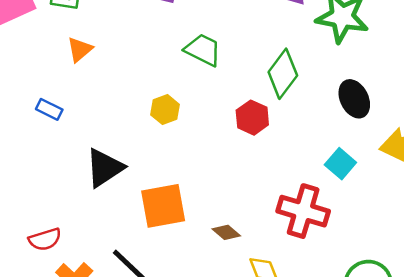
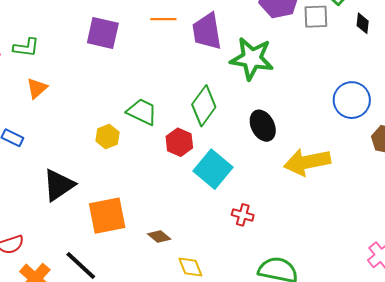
green trapezoid: (203, 50) -> (142, 112), moved
cyan square: (340, 164) -> (213, 169), moved, size x1.5
red cross: (303, 211) -> (243, 215), moved, size x0.5

